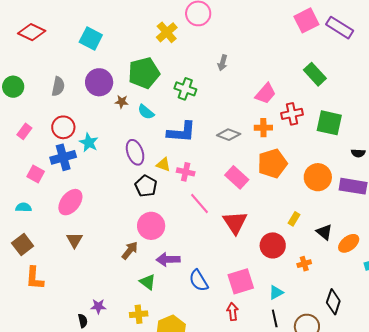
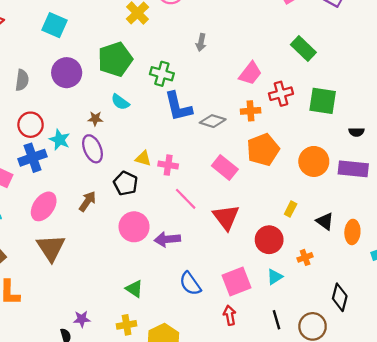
brown star: (122, 102) -> (95, 119), moved
blue L-shape: (181, 132) -> (178, 107), moved, turned 76
purple ellipse: (135, 152) -> (93, 149), moved
brown triangle: (74, 240) -> (51, 248), size x1.6
orange ellipse: (349, 243) -> (352, 232), turned -45
brown arrow: (130, 250) -> (87, 201), moved
purple arrow: (168, 259) -> (167, 239), moved
cyan triangle: (276, 292) -> (275, 277), moved

